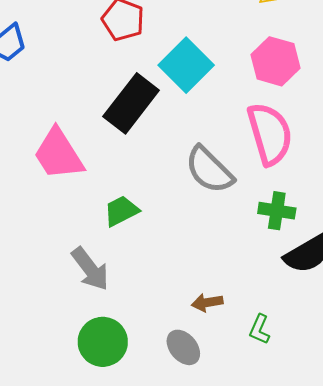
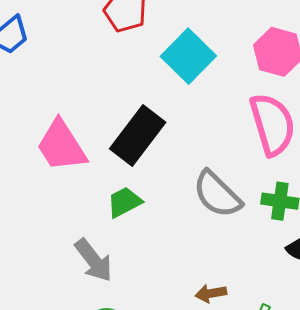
black rectangle: (131, 103) -> (138, 135), moved
gray semicircle: (209, 170) -> (217, 194), moved

